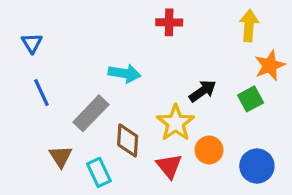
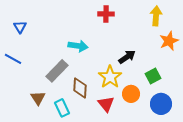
blue line: (41, 93) -> (13, 59), moved, turned -36
green square: (251, 99) -> (153, 76), moved

